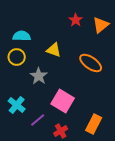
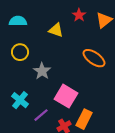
cyan semicircle: (22, 36) -> (18, 21), moved
yellow triangle: (54, 50) -> (56, 30), moved
orange rectangle: (94, 124) -> (84, 119), moved

